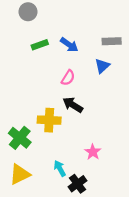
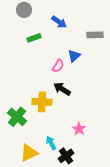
blue arrow: (69, 45) -> (59, 22), moved
blue triangle: (102, 66) -> (74, 56), moved
yellow triangle: (20, 174) -> (29, 153), moved

